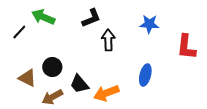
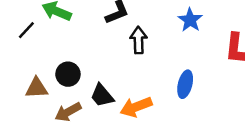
blue star: (149, 24) -> (190, 20), turned 30
brown triangle: (27, 78) -> (37, 88), turned -30

